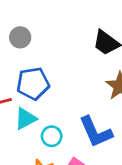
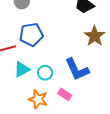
cyan triangle: (26, 119) -> (22, 69), moved

